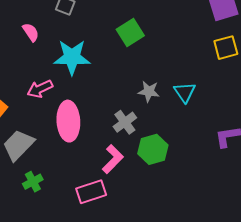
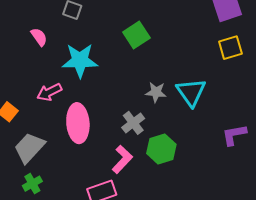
cyan triangle: (185, 92) -> (191, 92), size x1.4
green cross: (33, 182) -> (32, 184), moved

